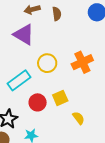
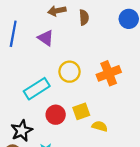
purple triangle: (24, 35) -> (46, 38), size x0.7
yellow semicircle: (78, 118) -> (100, 126), moved, turned -40

